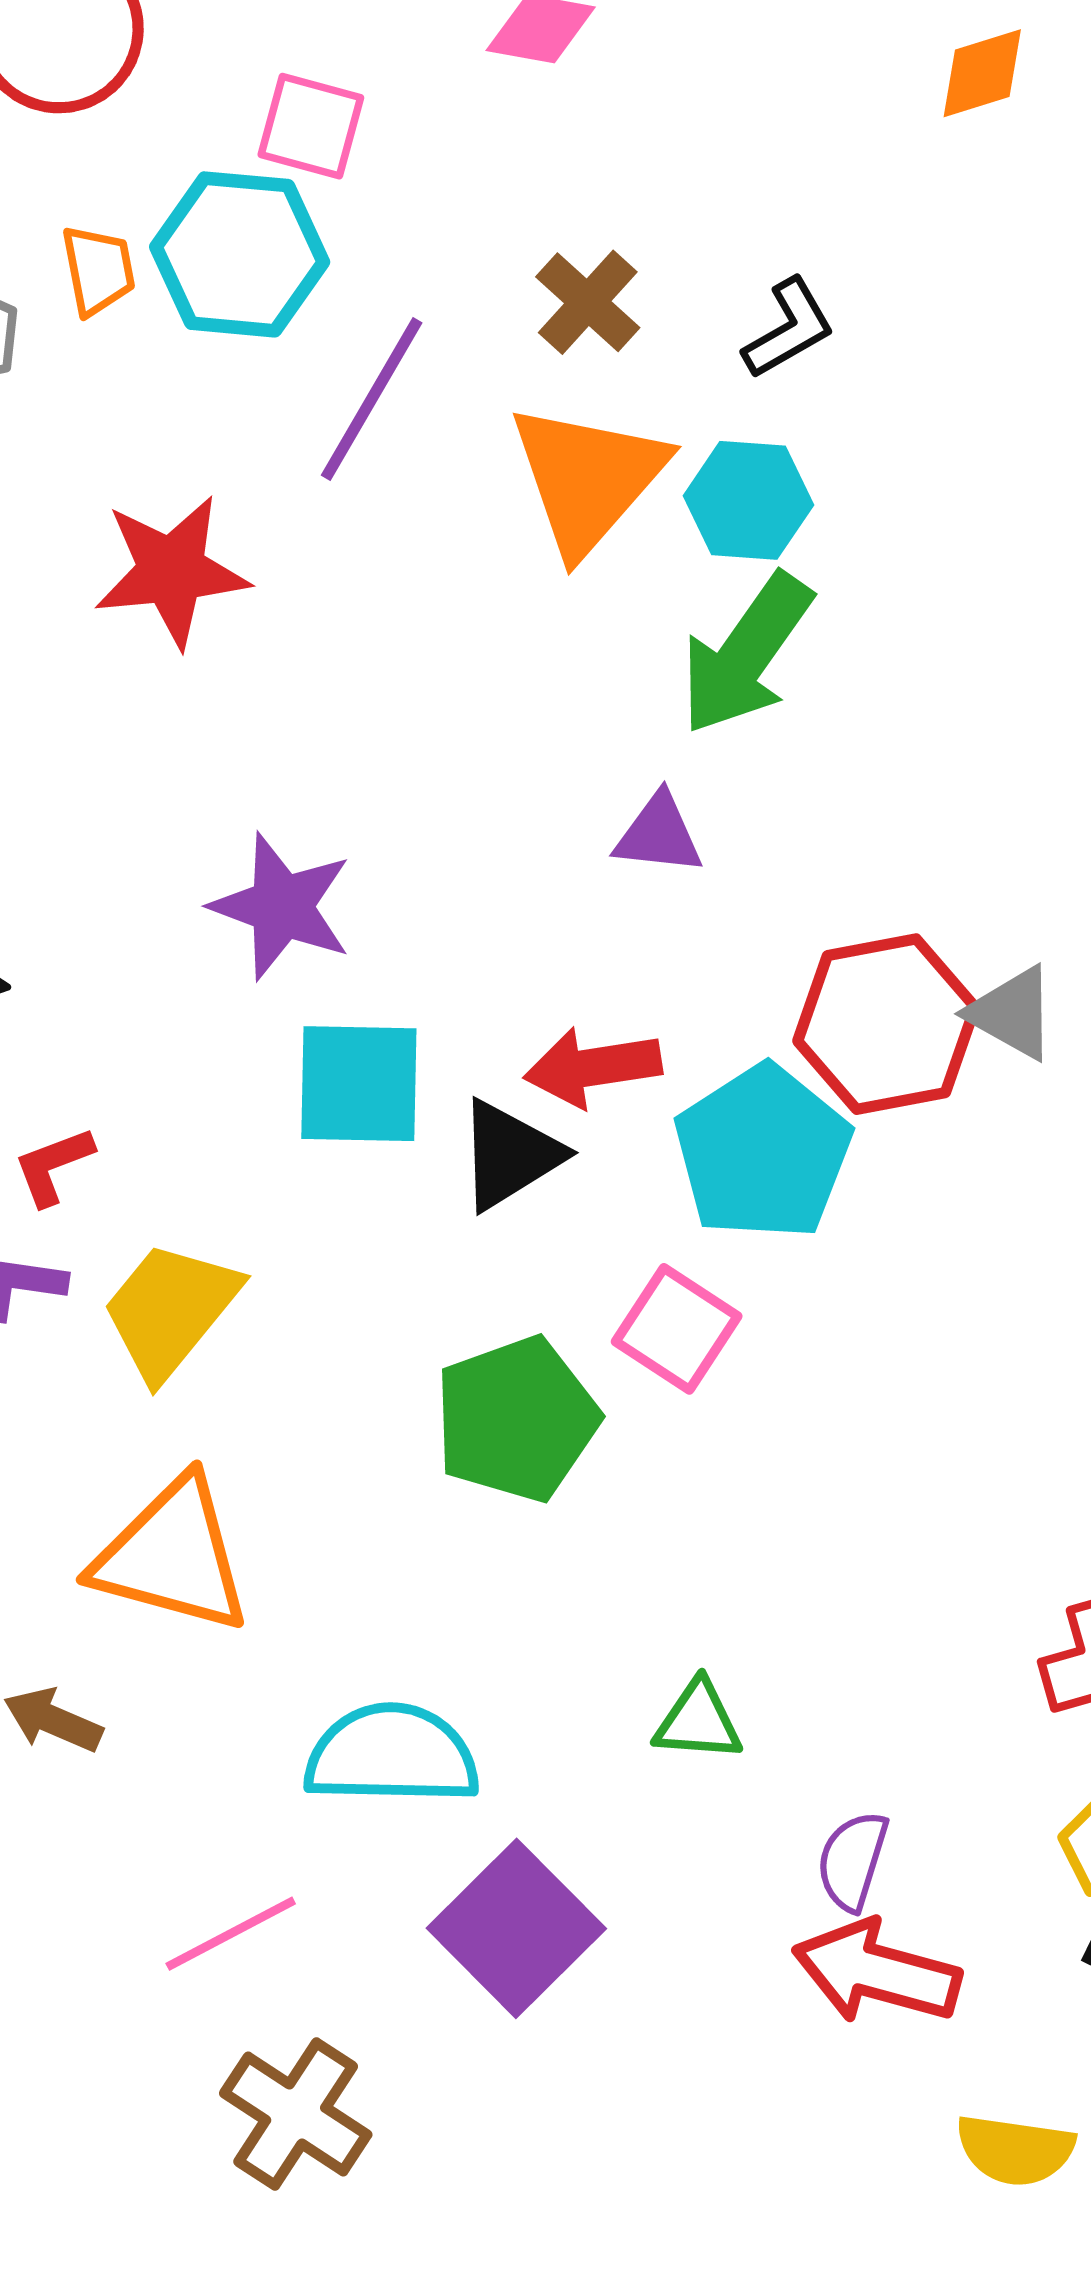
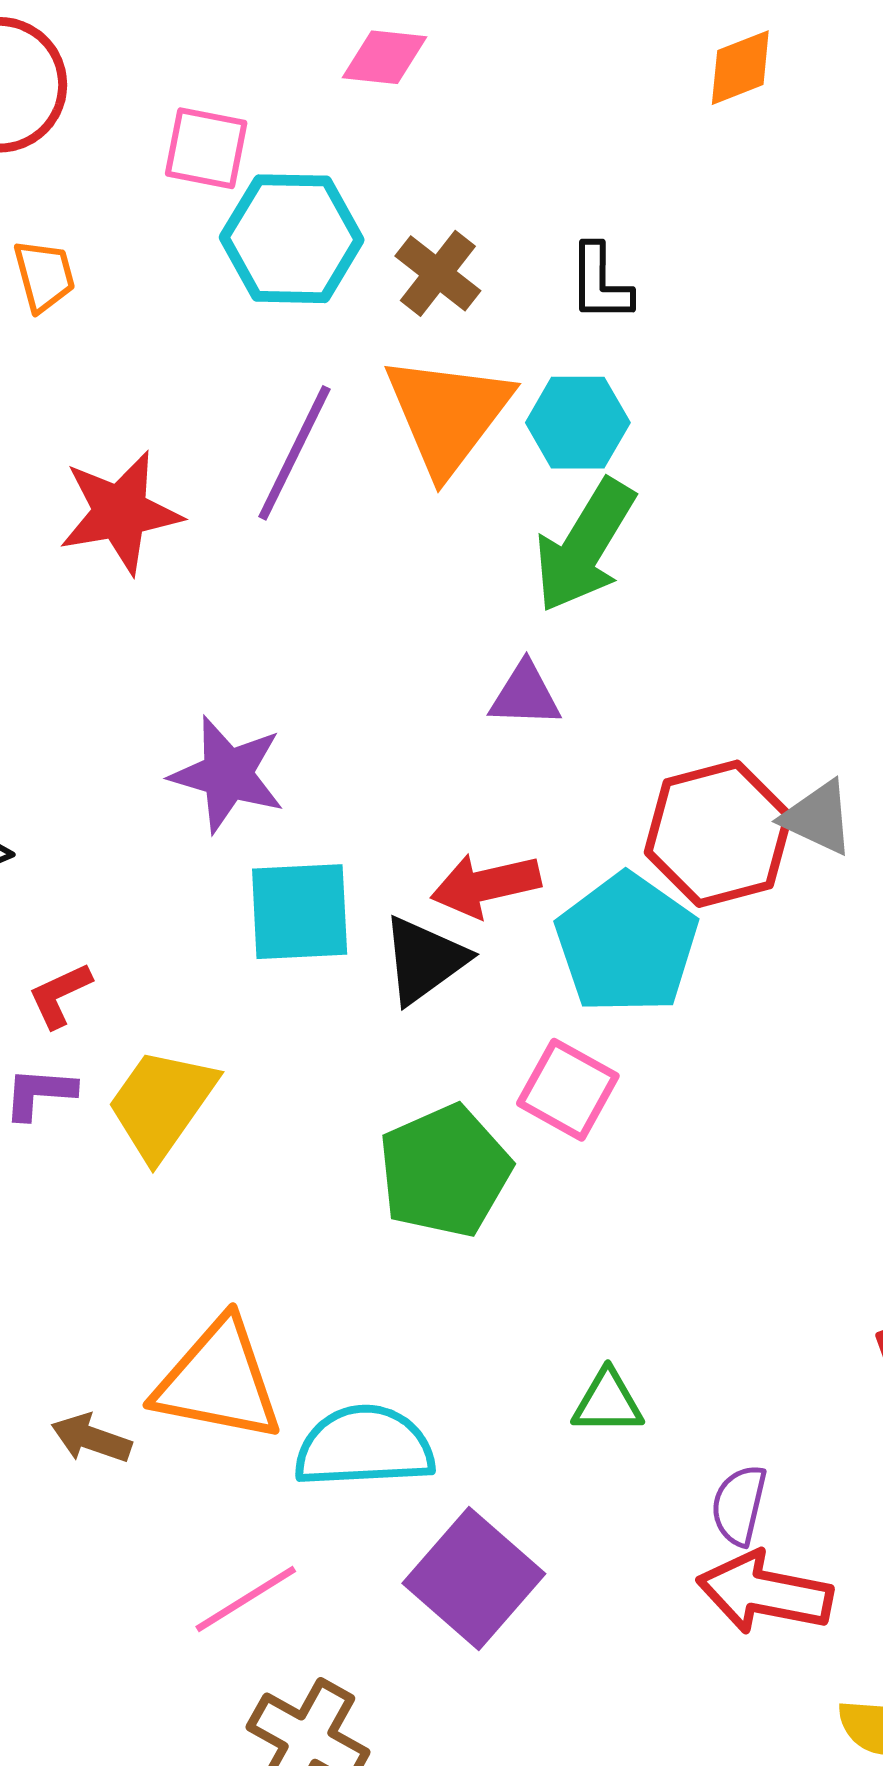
cyan hexagon: (240, 254) -> (292, 239), moved
black L-shape: (789, 329) -> (600, 283), turned 124
purple line: (372, 399) -> (294, 453), moved
orange triangle: (172, 1556) -> (218, 1381), moved

